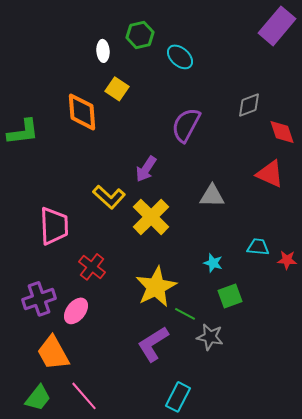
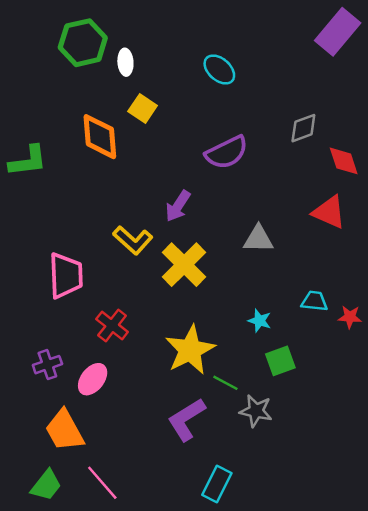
green hexagon: (140, 35) -> (83, 43), moved, size x1.4
purple semicircle: (186, 125) -> (227, 152), turned -144
purple cross: (39, 299) -> (47, 365), size x0.7

